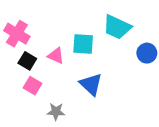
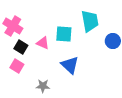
cyan trapezoid: (117, 27) -> (90, 21), turned -125
pink square: (32, 86) -> (17, 66), moved

